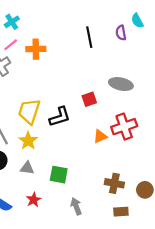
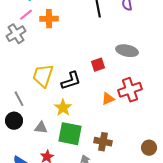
yellow star: (28, 141) -> (63, 108), moved
green square: (59, 175) -> (70, 134), size x1.4
brown cross: (114, 183) -> (103, 142), moved

